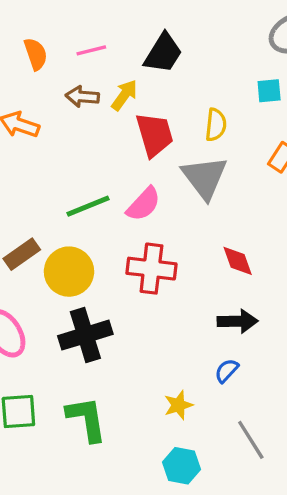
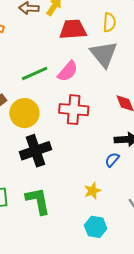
red trapezoid: (155, 135) -> (73, 29), turned -76
blue semicircle: (227, 371) -> (112, 160), moved

